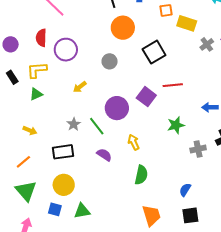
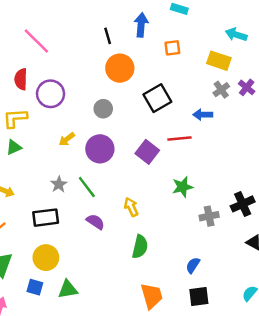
yellow rectangle: (187, 23) -> (219, 61), moved
blue arrow: (210, 107) -> (203, 115), moved
purple circle: (117, 108) -> (100, 149), moved

